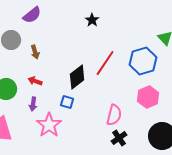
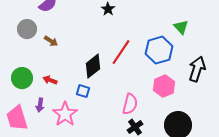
brown arrow: (35, 52) -> (51, 41), turned -40
red arrow: (35, 81) -> (50, 80), moved
purple arrow: (33, 104) -> (40, 105), moved

